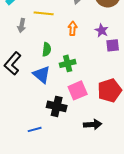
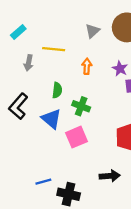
green cross: (68, 63) -> (81, 106), turned 35
pink square: (78, 90) -> (77, 137), moved
black cross: (57, 106) -> (69, 194), moved

